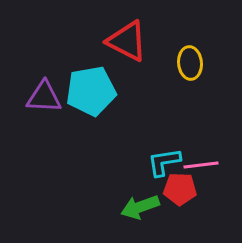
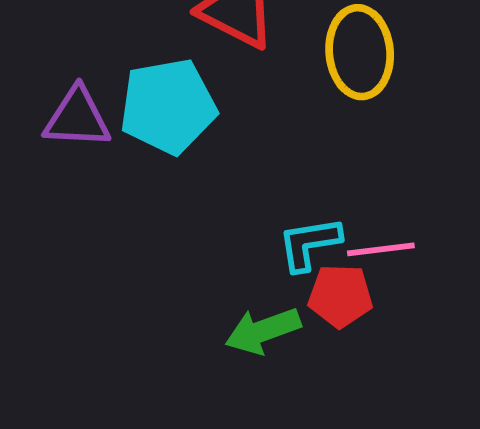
yellow ellipse: (190, 63) -> (360, 52), size x1.4

